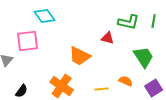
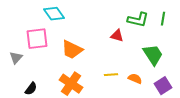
orange trapezoid: (80, 56) -> (72, 50), moved
yellow line: (102, 89) -> (111, 75), moved

